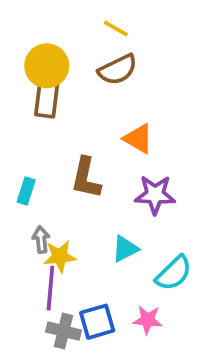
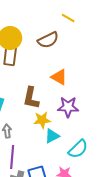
yellow line: (116, 28) -> (68, 18), moved
yellow star: (60, 256) -> (42, 120), moved

